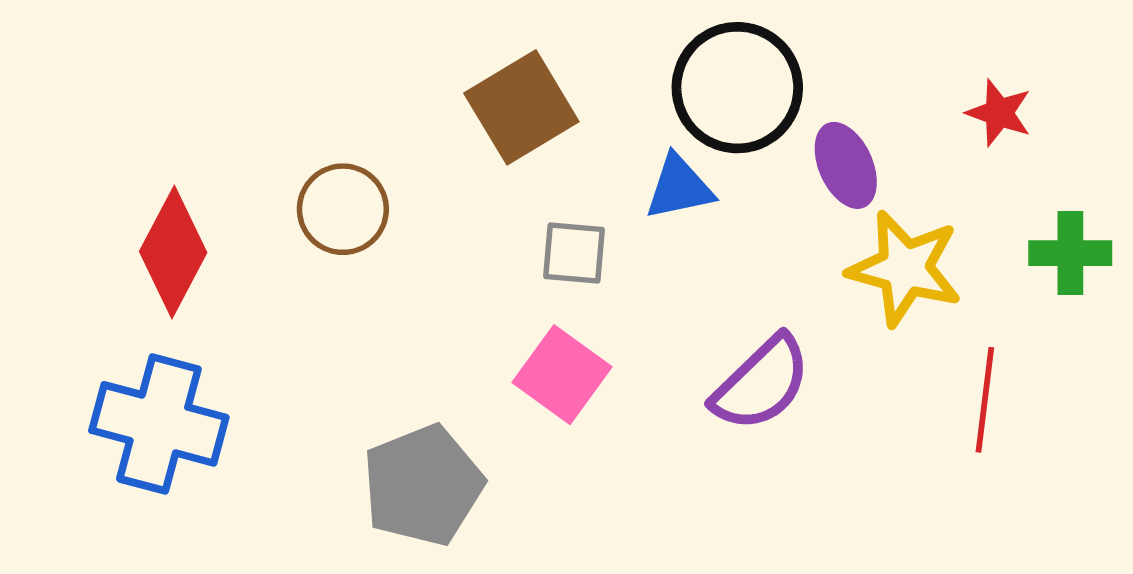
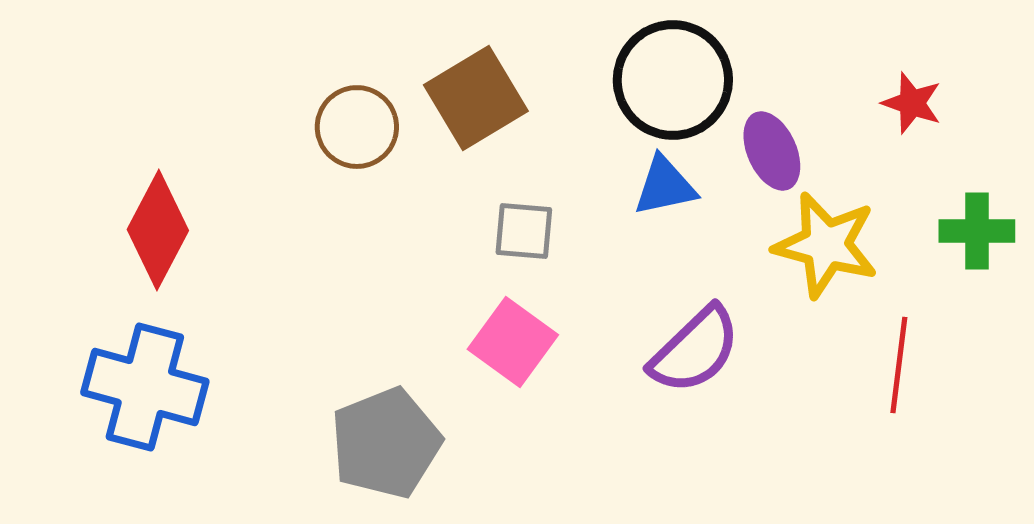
blue triangle: (679, 187) -> (665, 186), moved
brown circle: (343, 209) -> (357, 127), moved

